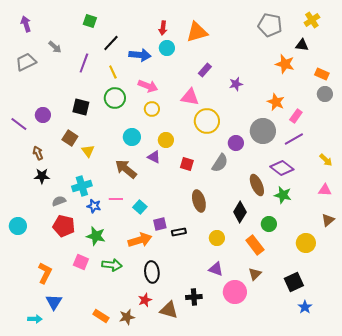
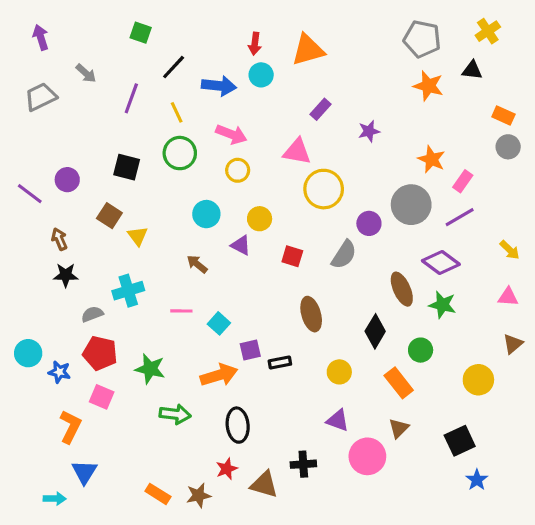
orange star: (285, 64) -> (428, 86), moved
brown arrow: (126, 169) -> (197, 264), size x0.6
blue star: (94, 206) -> (59, 372), moved
pink square: (81, 262) -> (102, 397), moved

